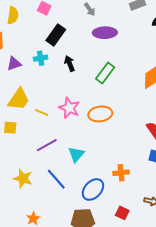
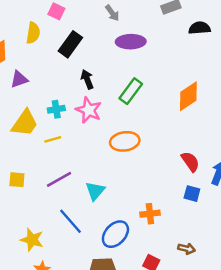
yellow semicircle: (13, 15) -> (33, 33), moved
cyan cross: (41, 58) -> (56, 109), moved
pink star: (69, 108) -> (89, 110), moved
yellow line: (42, 112) -> (53, 139), turned -40
yellow square: (10, 128) -> (17, 180), moved
yellow star: (23, 178) -> (32, 240), moved

